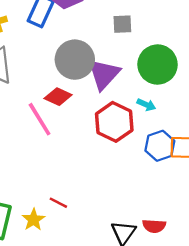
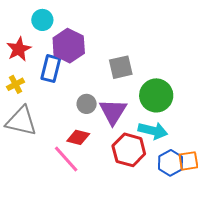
gray square: (122, 24) -> (121, 67), size x1.4
gray circle: (75, 60) -> (87, 104), size x0.6
cyan arrow: (146, 105) -> (153, 131), size x1.8

